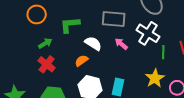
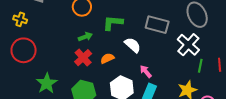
pink arrow: (121, 44) -> (146, 71), moved
orange semicircle: (82, 61) -> (107, 58), moved

